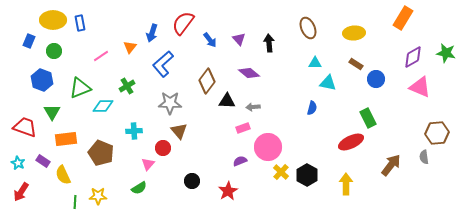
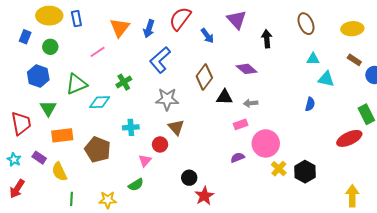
purple triangle: (239, 39) -> (237, 20), moved, size x1.5
orange triangle: (130, 47) -> (120, 28), moved, size x1.5
red trapezoid: (25, 127) -> (21, 123), turned 60
yellow arrow: (346, 184) -> (352, 196), moved
red star: (228, 191) -> (204, 196), moved
yellow star: (98, 196) -> (108, 200), moved

